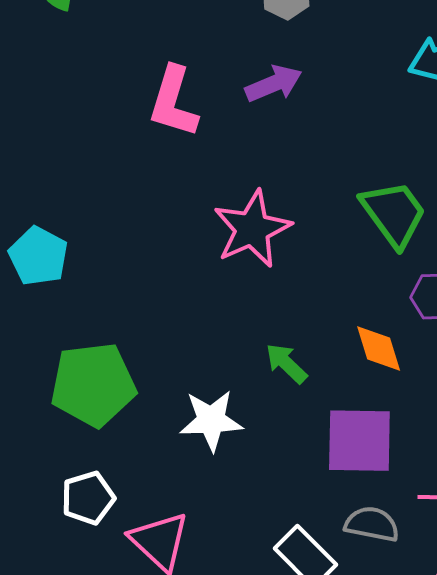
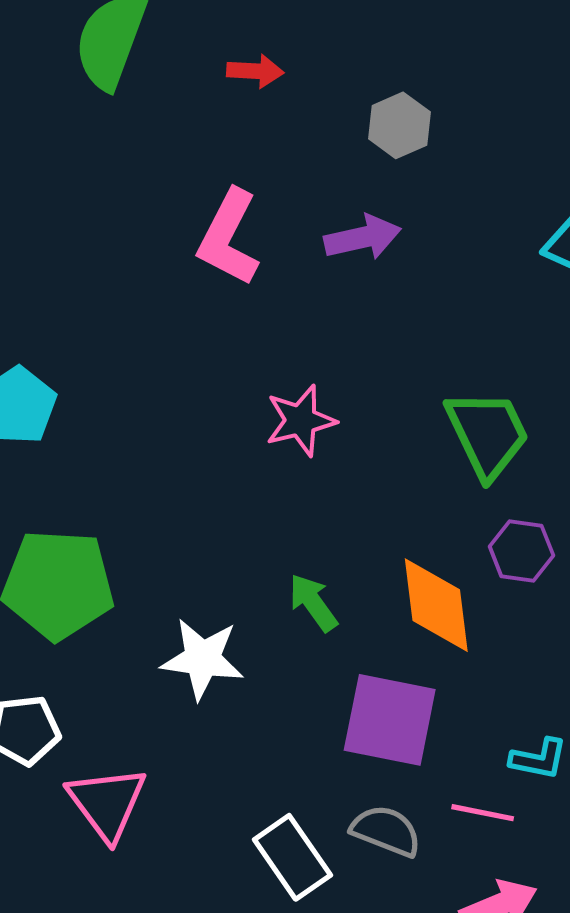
pink star: (252, 229) -> (301, 421), size x0.7
orange diamond: (379, 349) -> (436, 605), size x1.4

